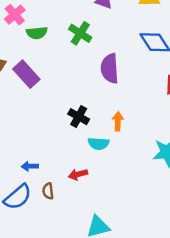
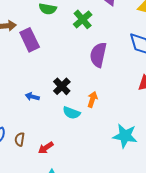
blue arrow: (30, 166) -> (32, 97), moved
red arrow: (78, 174) -> (46, 148), moved, turned -35

